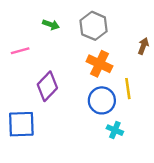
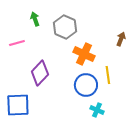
green arrow: (51, 25) -> (35, 19), moved, turned -128
gray hexagon: (94, 26) -> (65, 27), moved

